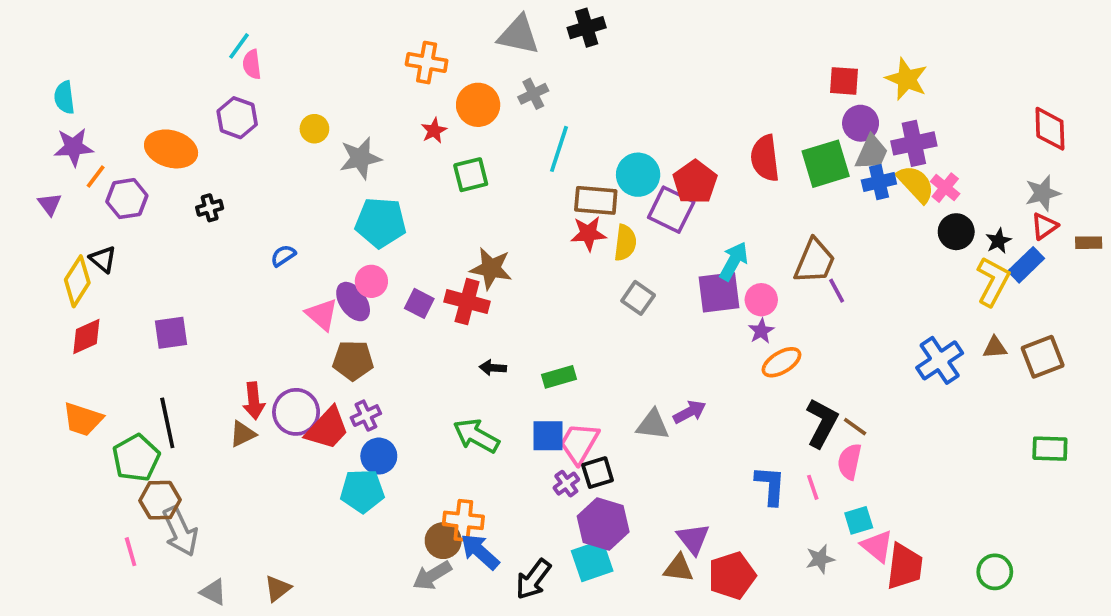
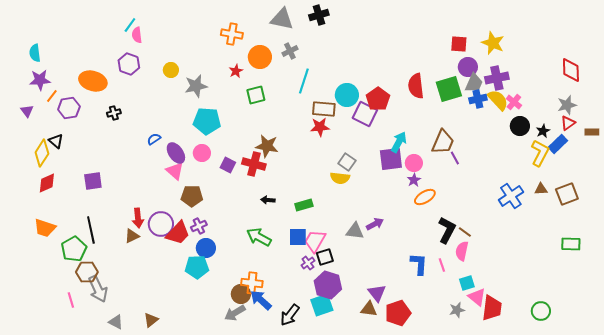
yellow semicircle: (625, 243) -> (340, 178), moved, turned 90
purple ellipse: (353, 302) -> (176, 153), moved
gray star: (820, 559) -> (457, 310), moved

